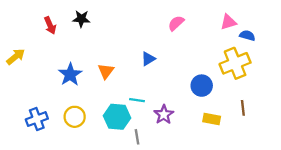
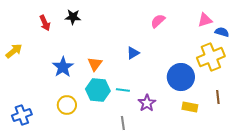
blue circle: (202, 86) -> (181, 77), size x1.4
cyan hexagon: (117, 117) -> (98, 90), moved
blue cross: (37, 119) -> (22, 115), moved

